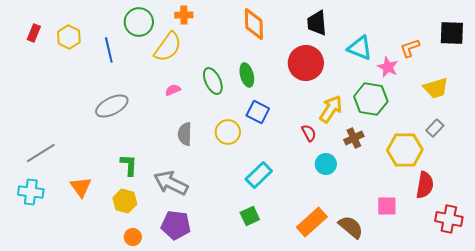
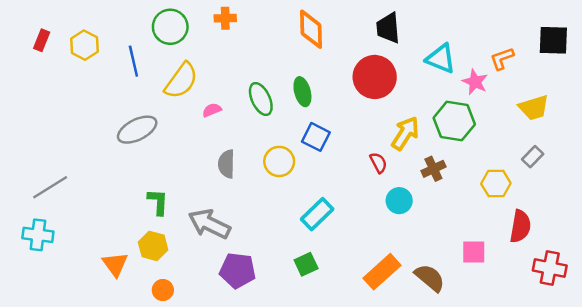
yellow semicircle: (168, 47) -> (181, 81), moved
yellow hexagon: (405, 150) -> (496, 183), size x0.7
orange triangle: (81, 187) -> (115, 264), moved
purple pentagon: (176, 225) -> (238, 270), moved

